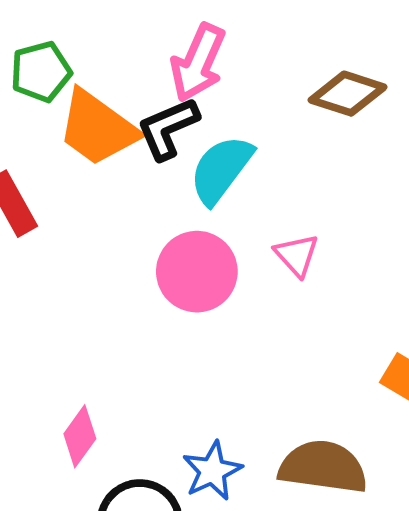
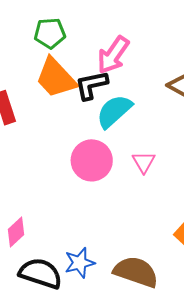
green pentagon: (41, 72) -> (50, 33), moved

